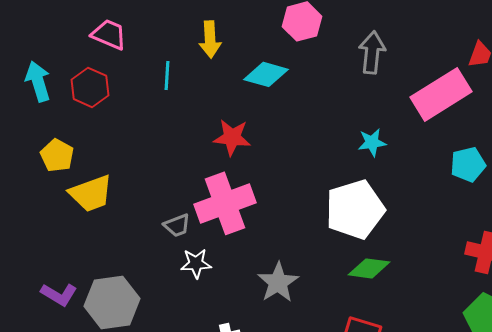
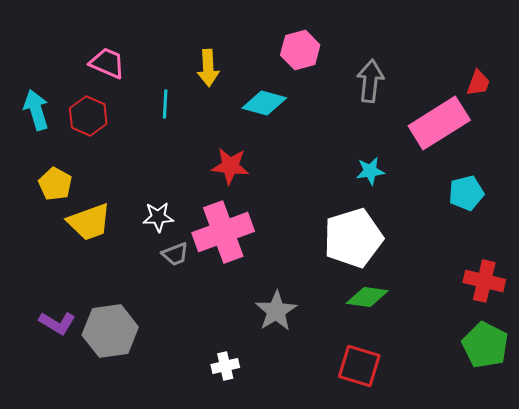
white star: (196, 263) -> (158, 217), moved

